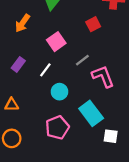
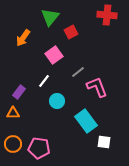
red square: (93, 24) -> (71, 32), moved
purple rectangle: (18, 64) -> (19, 92), moved
pink pentagon: (57, 128) -> (39, 148), moved, turned 30

